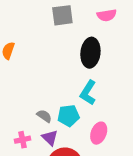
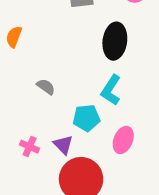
gray semicircle: (44, 116) -> (46, 87), moved
pink cross: (23, 140) -> (30, 147), turned 35

